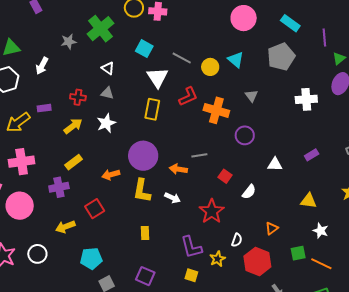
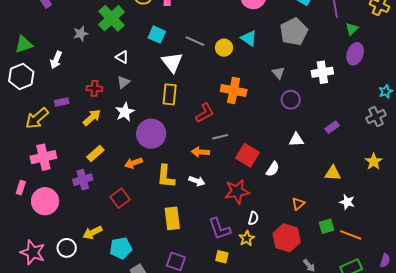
gray triangle: (107, 93) -> (123, 82), turned -48
gray triangle: (251, 96) -> (278, 73), moved
red L-shape: (188, 97) -> (205, 113), moved
purple circle: (245, 135) -> (291, 100), moved
purple circle: (143, 156) -> (151, 134), moved
red square: (225, 176) -> (247, 155), size x1.6
red star: (212, 211) -> (237, 192), turned 30
yellow arrow: (65, 227) -> (92, 233), moved
yellow rectangle: (145, 233) -> (172, 218), size x1.6
white semicircle: (237, 240) -> (253, 218), moved

